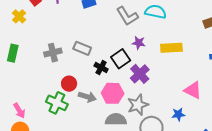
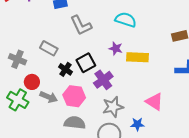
gray L-shape: (127, 16) -> (81, 25), moved
purple star: (139, 43) -> (116, 48), moved
gray cross: (53, 53) -> (18, 59), moved, turned 30
gray star: (138, 105) -> (113, 107), moved

